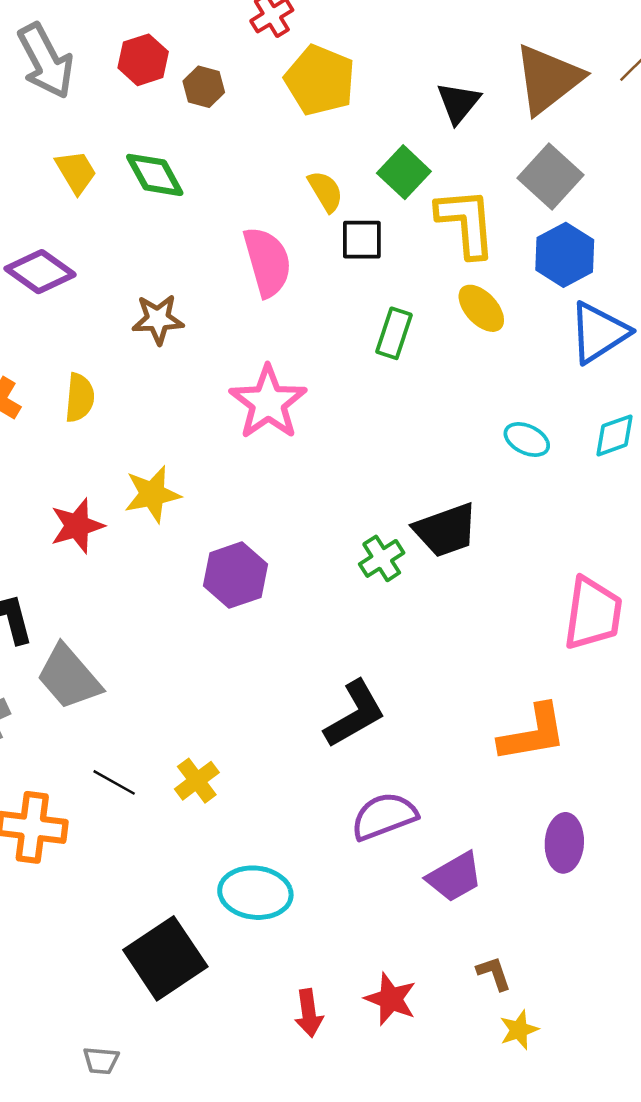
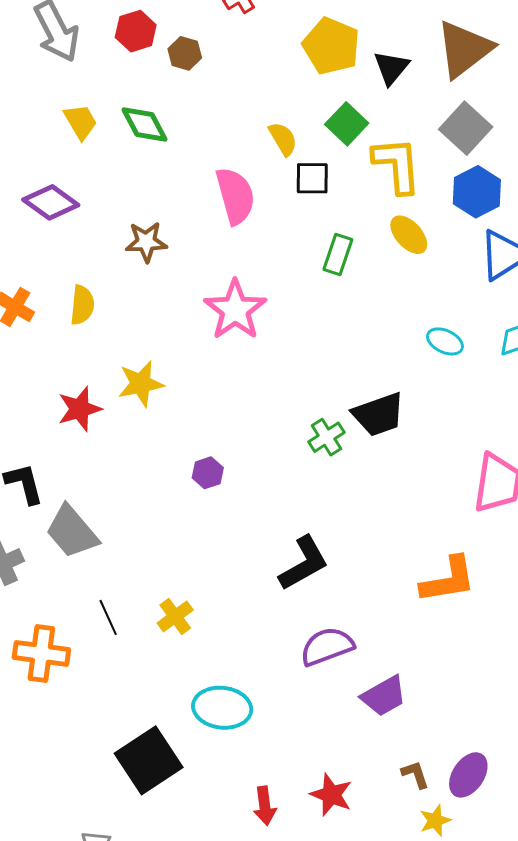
yellow pentagon: (320, 80) -> (331, 46), moved
purple hexagon: (236, 575) -> (208, 473), moved, size x0.6
black line: (114, 782) -> (108, 617), turned 36
purple ellipse: (564, 843) -> (468, 775), moved, turned 30

